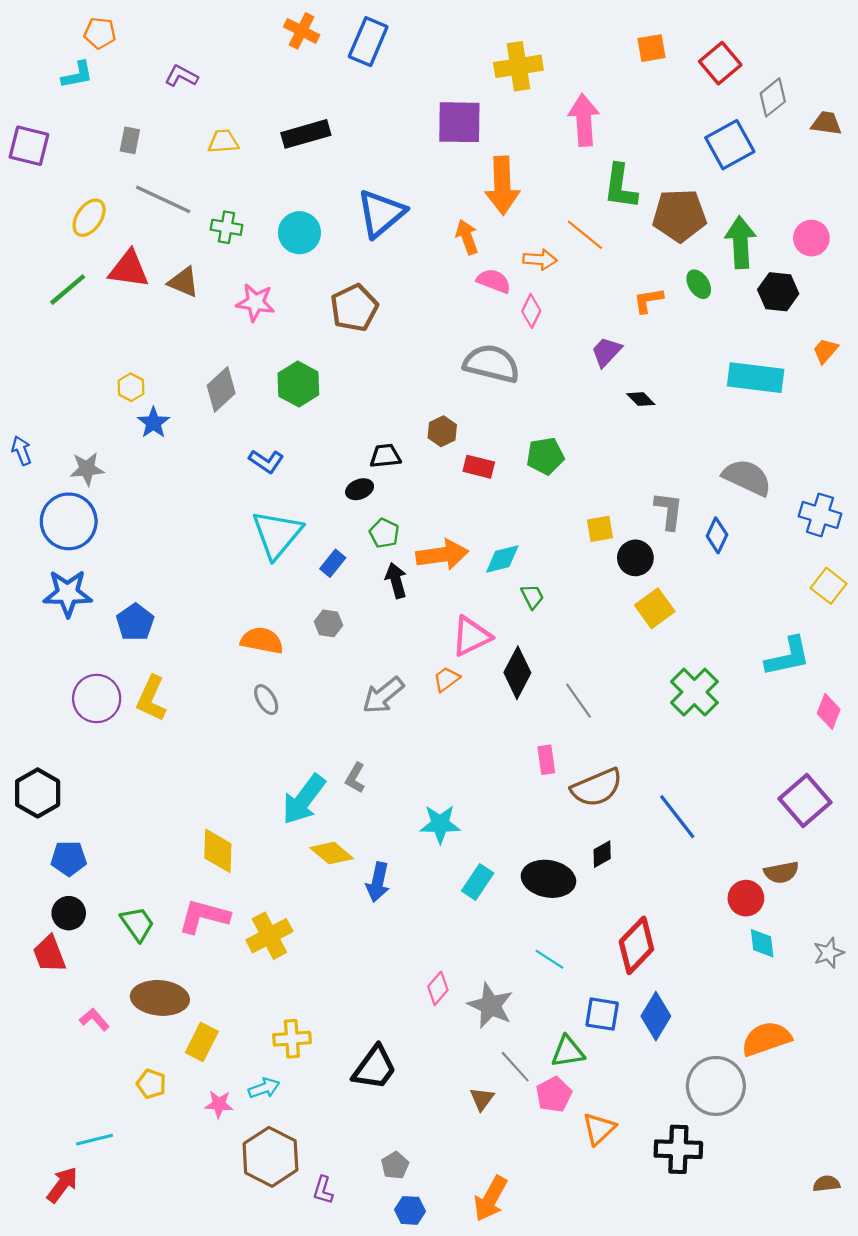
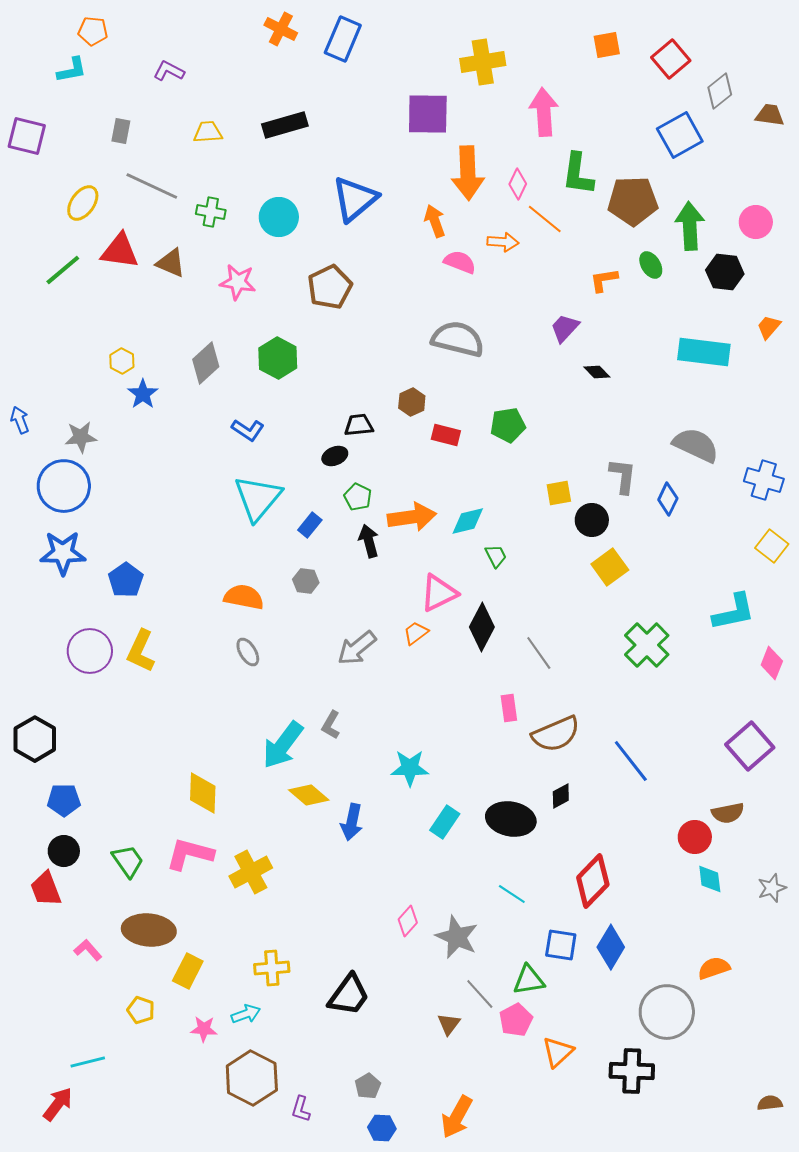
pink diamond: (531, 311) -> (518, 184), moved
orange semicircle: (766, 1039) -> (714, 968), size x0.7

